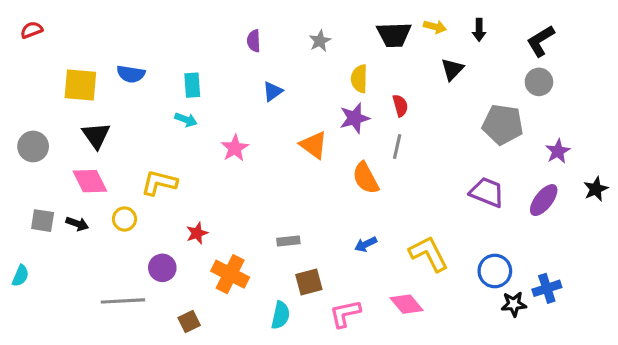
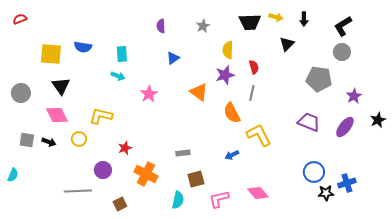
yellow L-shape: (429, 254) -> (259, 135), moved

